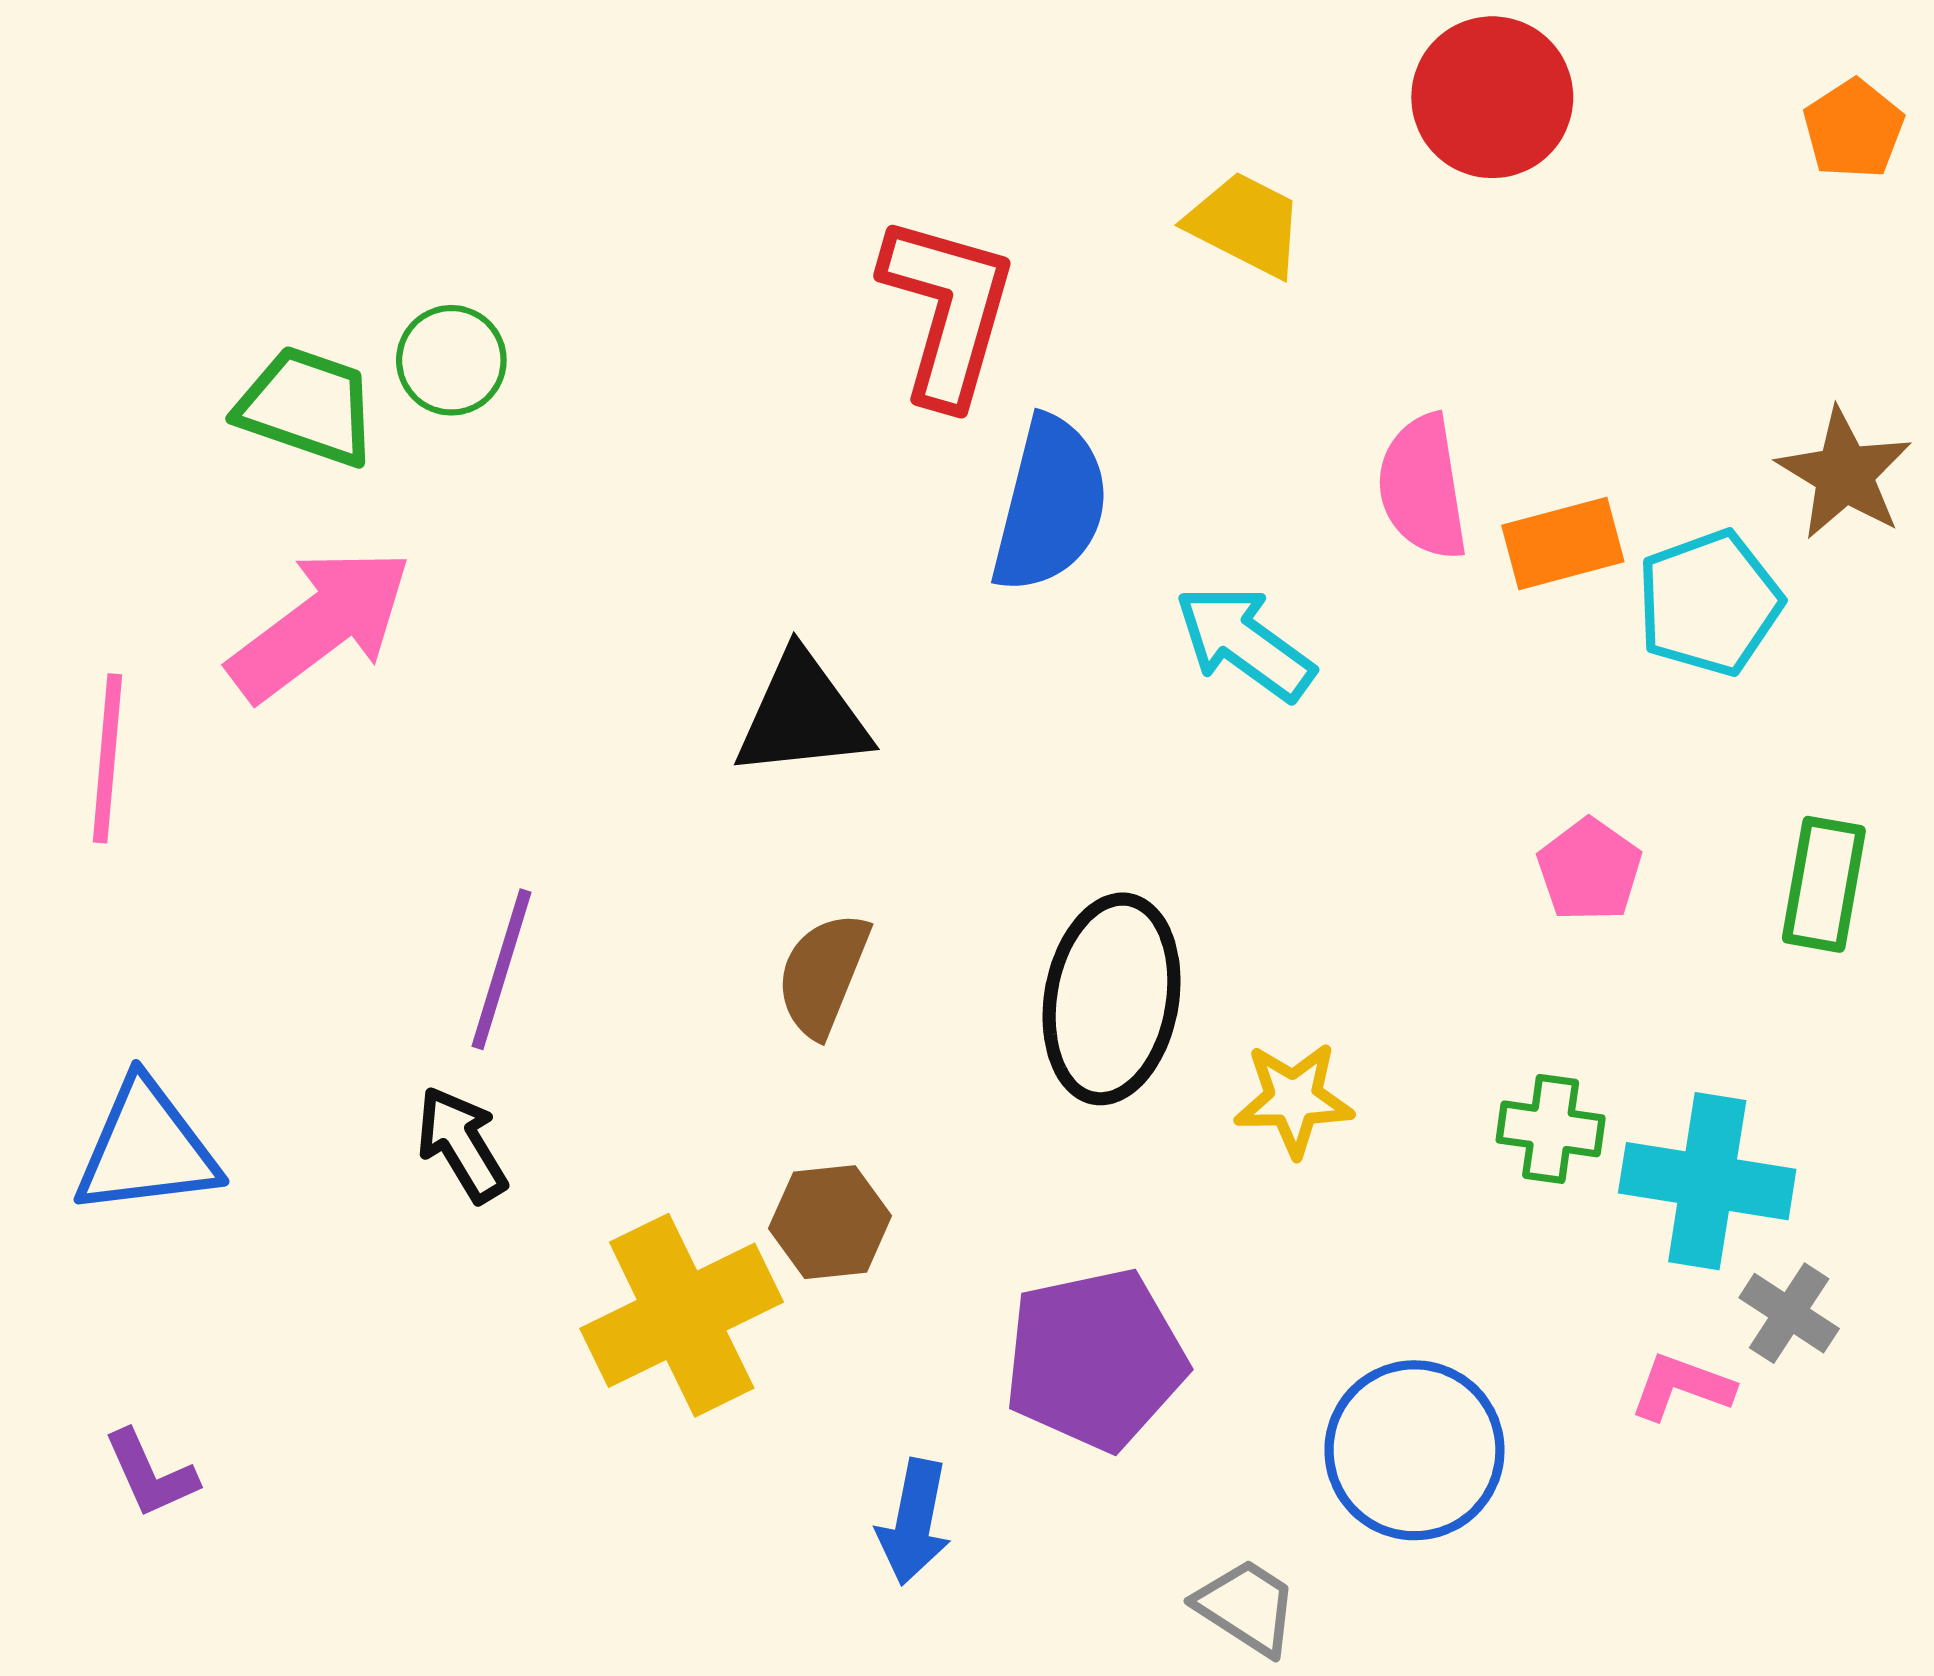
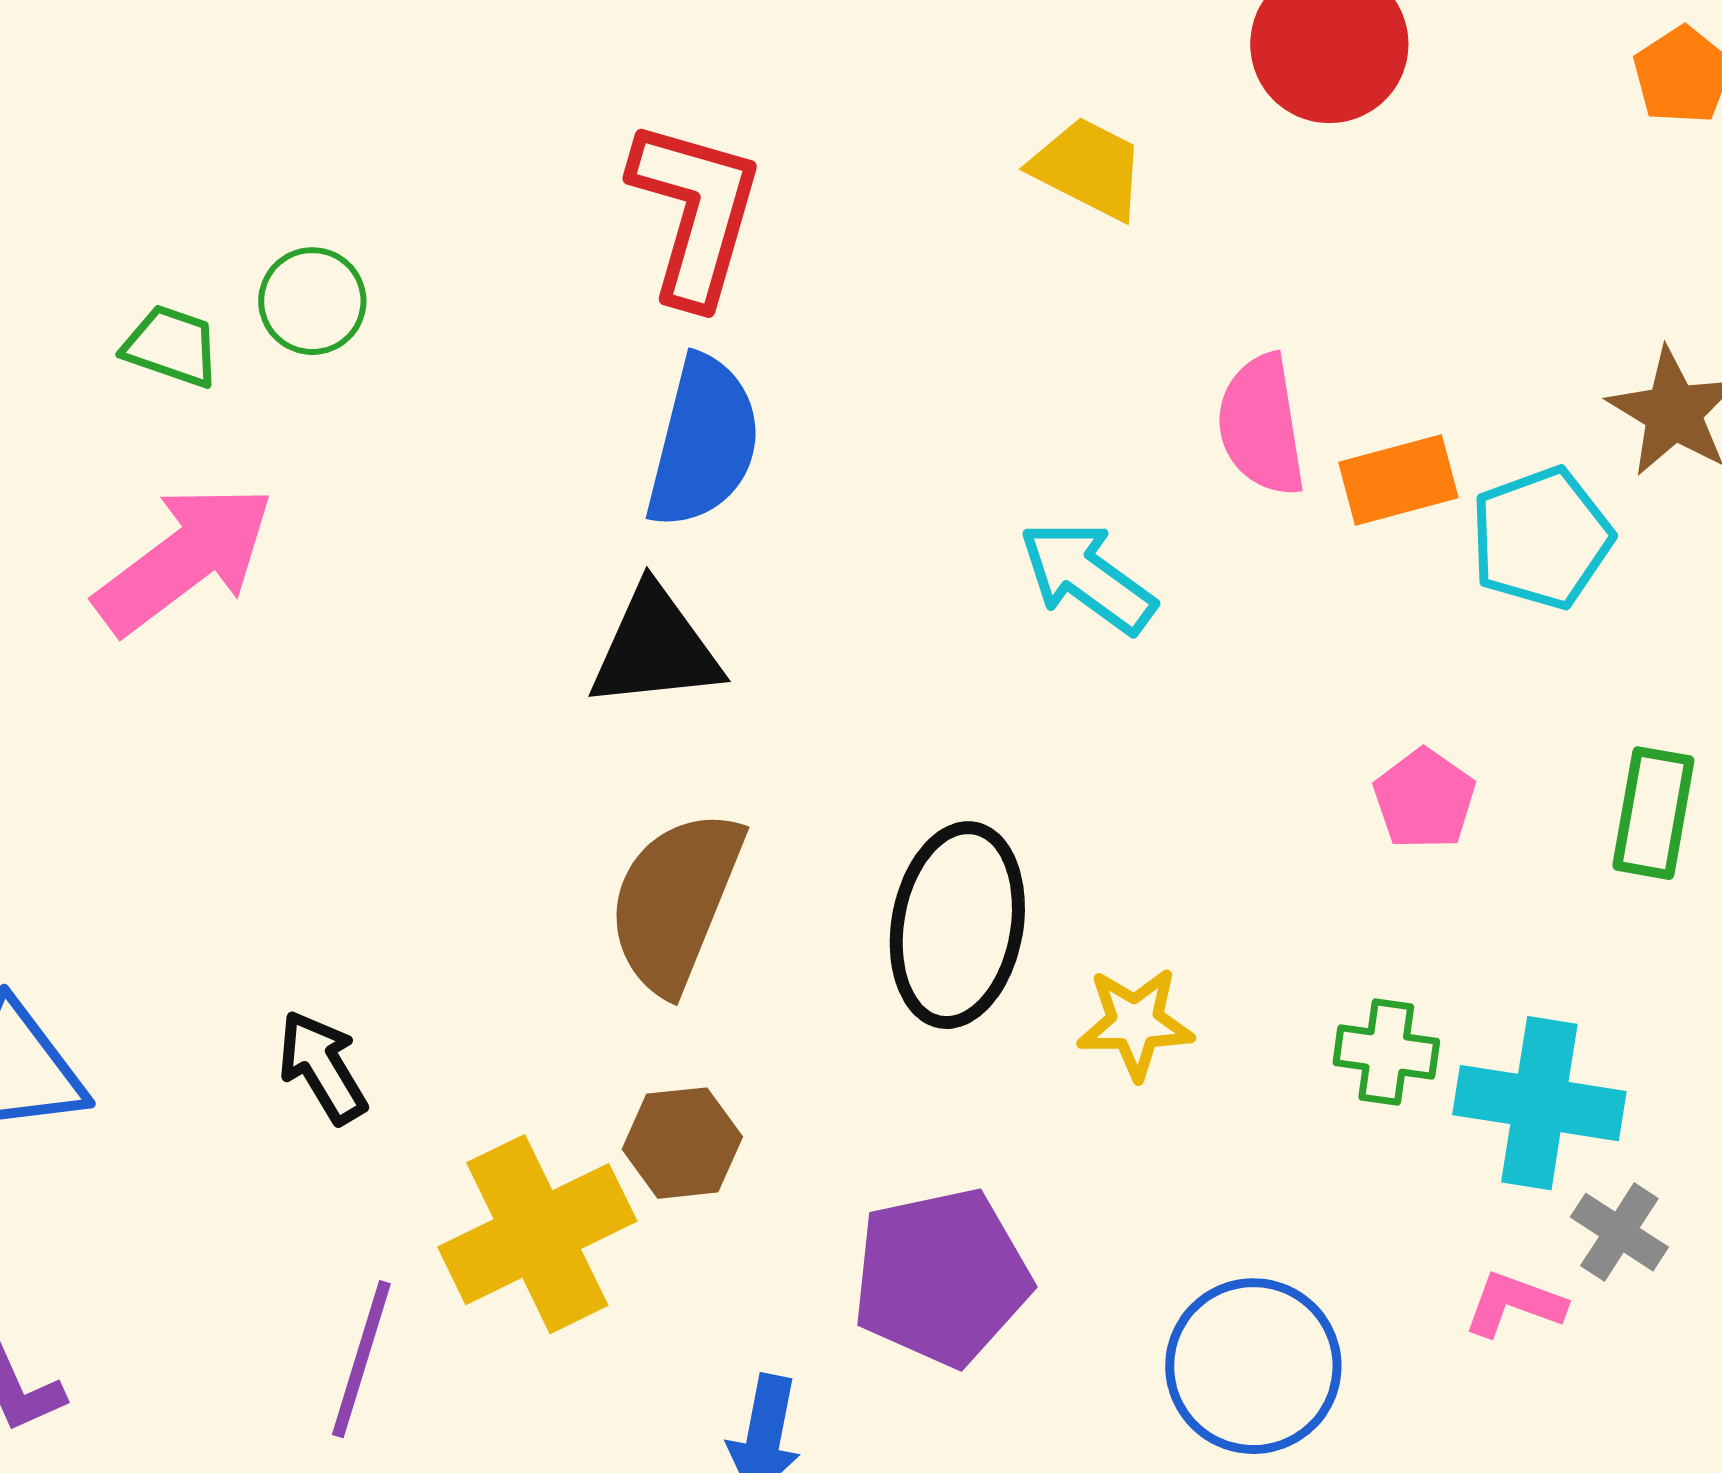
red L-shape: (948, 310) -> (695, 212), moved
green trapezoid: (307, 406) -> (171, 346), size x0.7
blue semicircle: (1050, 505) -> (703, 442), moved
purple line: (502, 969) -> (361, 1359), moved
brown semicircle: (823, 974) -> (675, 901), size x1.5

